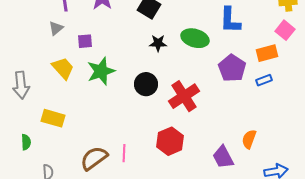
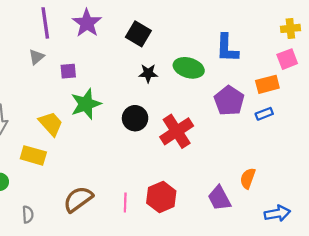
pink square: (285, 30) -> (287, 59), turned 30
yellow trapezoid: (63, 68) -> (51, 124), moved
red hexagon: (170, 141) -> (161, 197), moved
pink line: (124, 153) -> (125, 202), moved

